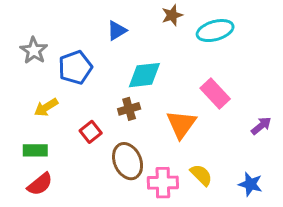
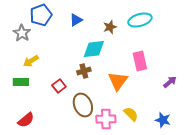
brown star: (172, 15) -> (110, 27), moved
blue pentagon: (75, 67) -> (41, 15), moved
pink rectangle: (215, 94) -> (140, 61), turned 30
yellow arrow: (46, 107) -> (31, 61), moved
green rectangle: (35, 150) -> (21, 82), moved

